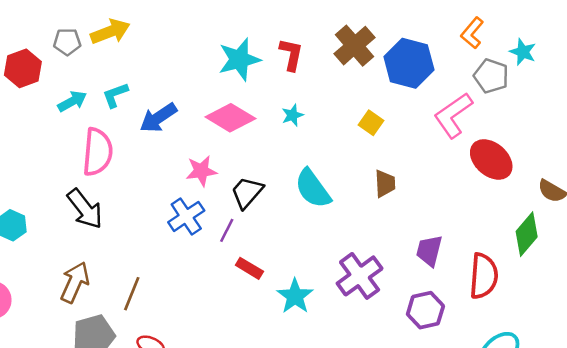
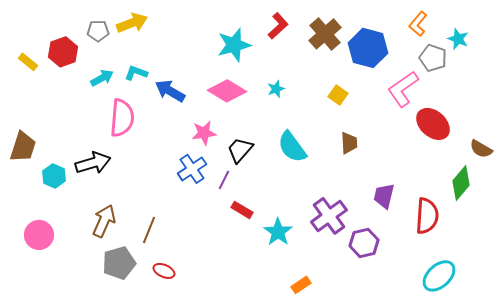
red L-shape: (291, 54) -> (278, 26), moved, turned 36
cyan L-shape: (115, 95) -> (136, 73), turned 40
blue arrow: (158, 118) -> (170, 91), turned 64
black arrow: (85, 209) -> (93, 163), moved, turned -68
purple hexagon: (425, 310) -> (364, 243), moved

